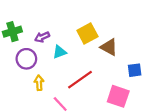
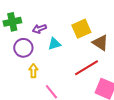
red line: (80, 80) -> (86, 68), moved

